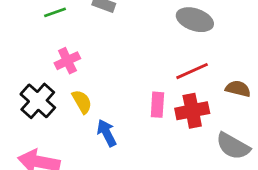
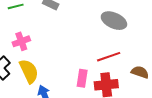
yellow semicircle: (82, 102) -> (29, 71), size x1.4

